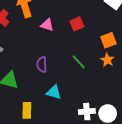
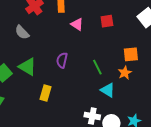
red square: (77, 24) -> (107, 21), moved
cyan triangle: (54, 92) -> (108, 90), moved
yellow rectangle: (27, 110) -> (45, 93), moved

